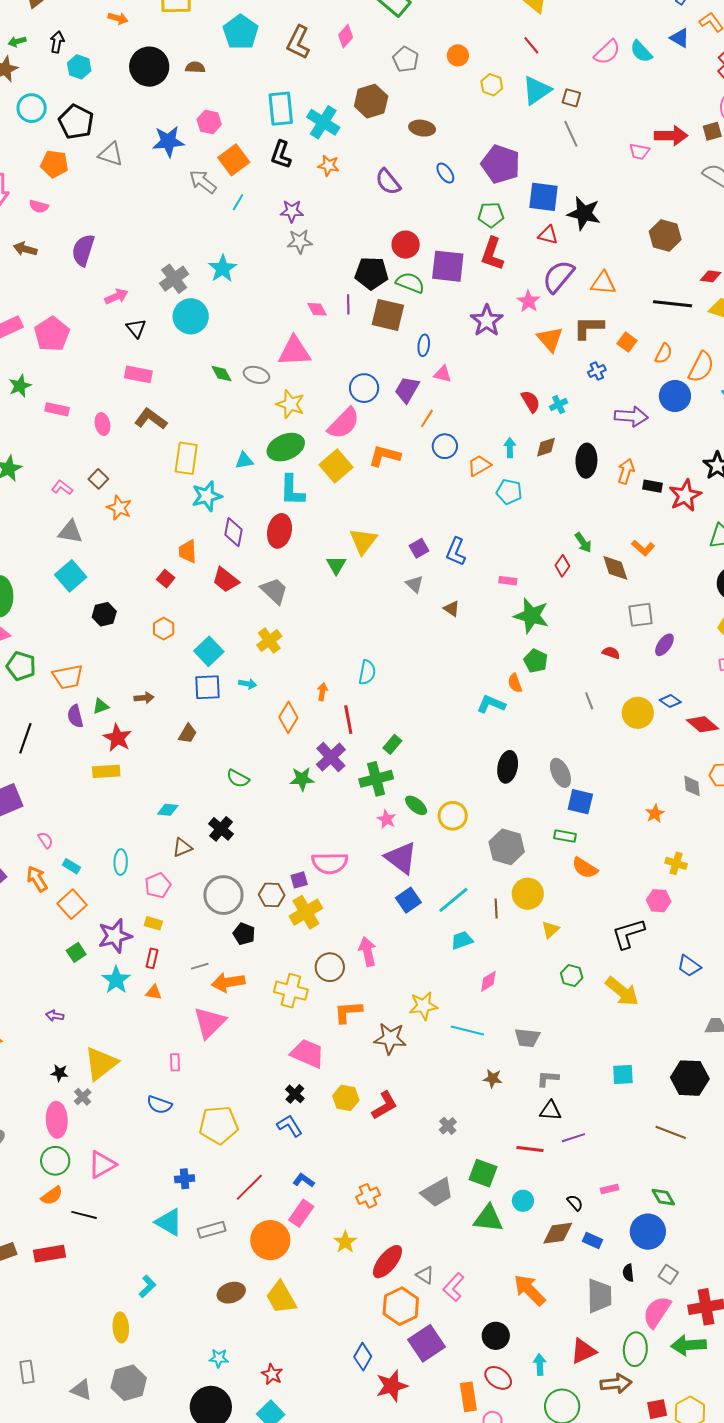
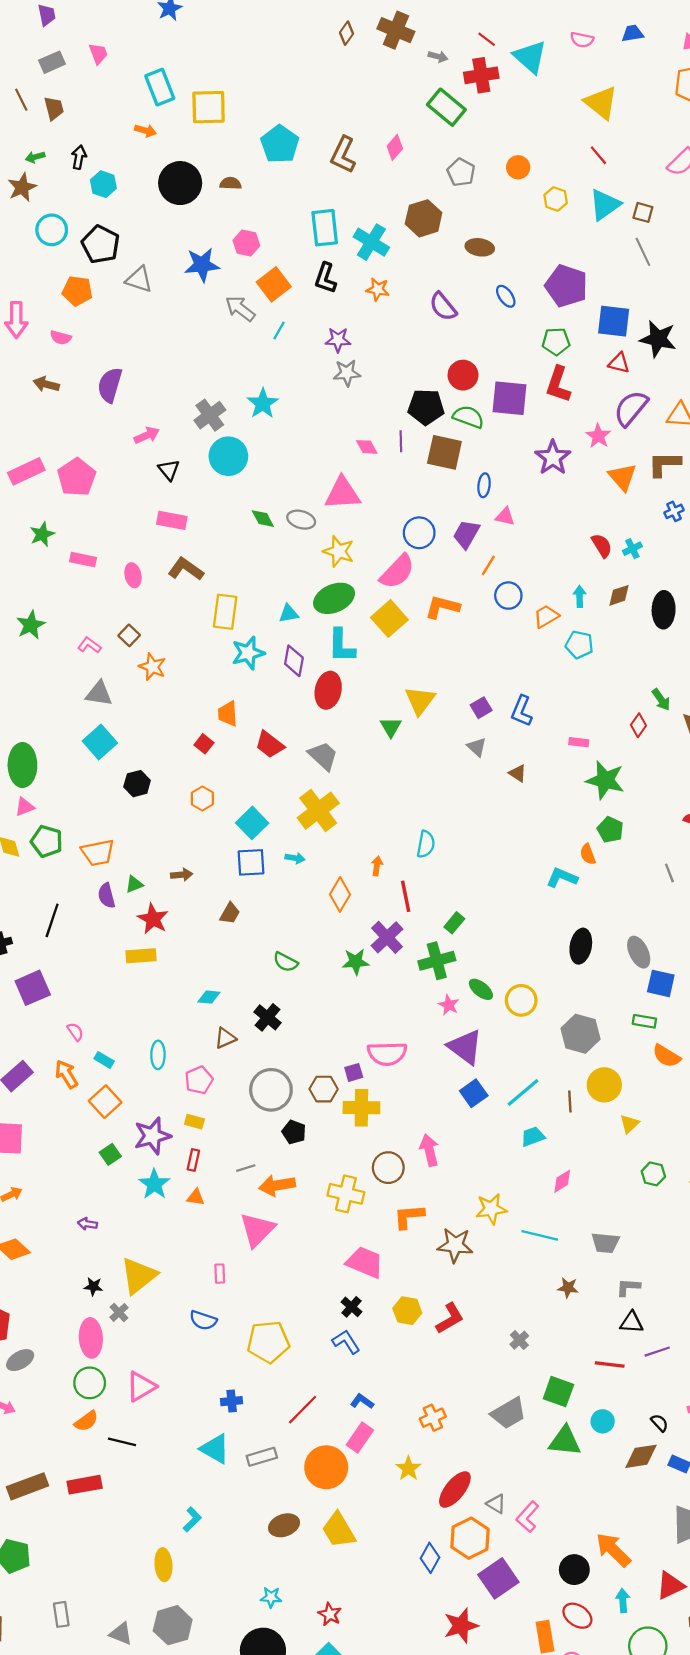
purple diamond: (233, 532) -> (294, 661), moved
yellow cross: (269, 641) -> (318, 811), size x1.5
yellow cross: (306, 912) -> (361, 1108), turned 32
orange arrow: (530, 1290) -> (613, 1550), moved
blue diamond: (363, 1357) -> (430, 1558), moved

